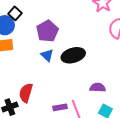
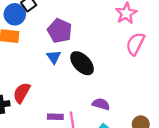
purple pentagon: (47, 31) -> (60, 31), turned -30
black ellipse: (73, 55) -> (82, 63), turned 50

